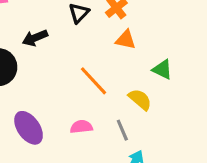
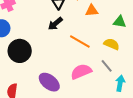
black arrow: (35, 38) -> (55, 24), moved
pink semicircle: (81, 127) -> (81, 72), size x1.5

